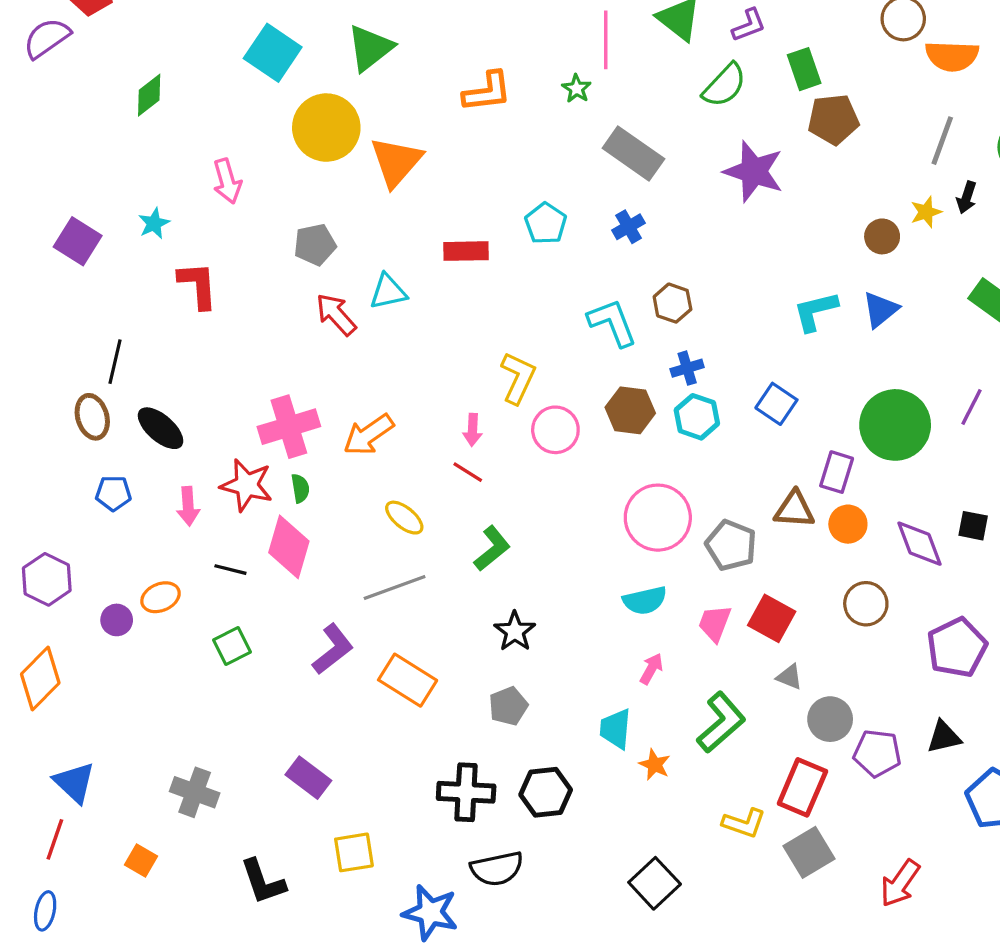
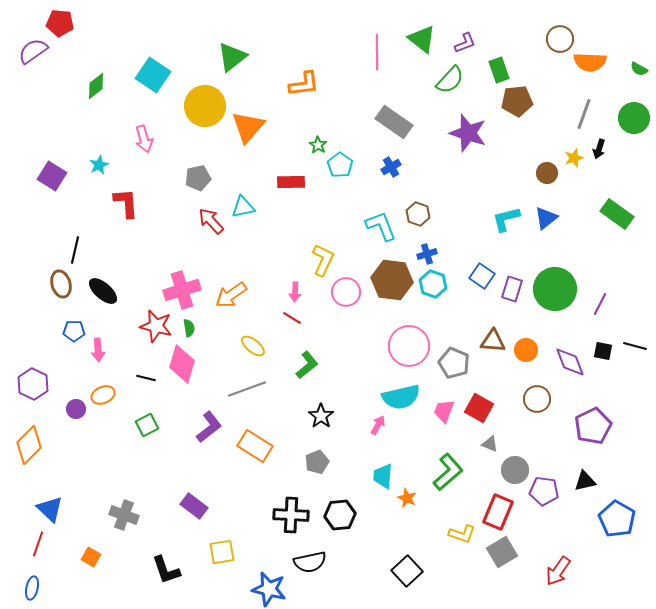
cyan square: (273, 53) -> (153, 75), moved
green star: (577, 89) -> (318, 145), moved
purple line: (971, 407) -> (600, 304), moved
brown hexagon: (630, 410) -> (392, 280), size x1.4
purple rectangle: (837, 472) -> (512, 289), moved
pink arrow: (188, 506) -> (98, 350), moved
cyan semicircle: (645, 600) -> (401, 397), size x1.4
pink arrow: (651, 669) -> (378, 425), moved

